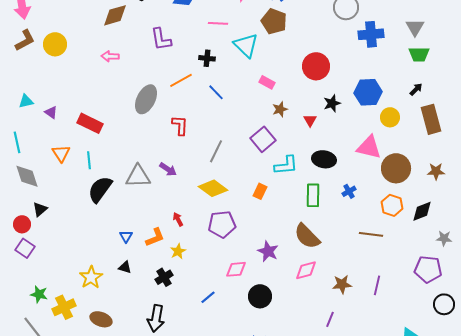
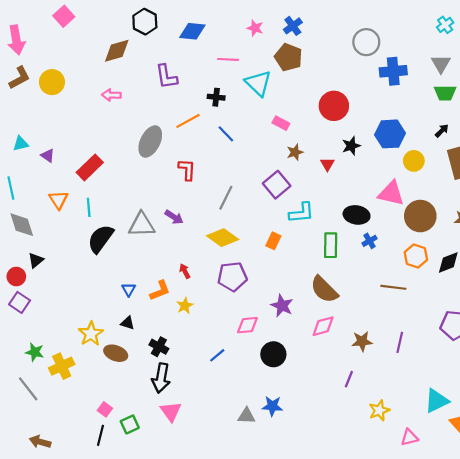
red rectangle: (90, 123) -> (90, 167), turned -70
black ellipse: (324, 159) -> (357, 215), moved
black cross: (164, 277) -> (159, 347), moved, turned -30
brown ellipse: (101, 319) -> (116, 353), moved

